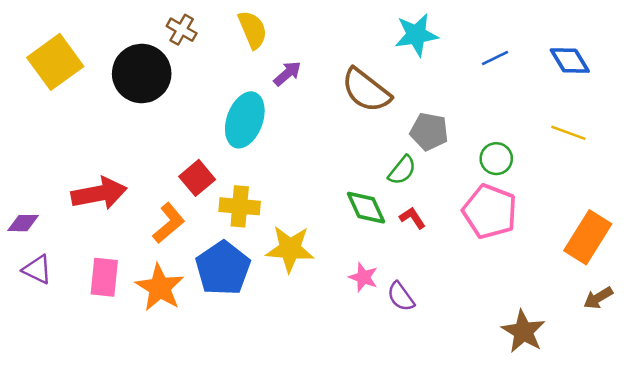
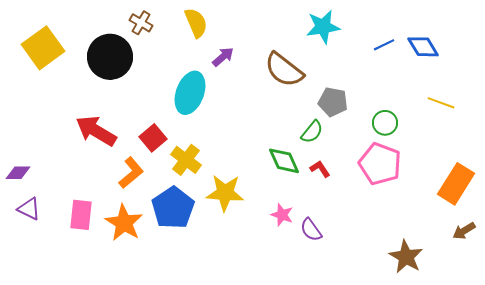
blue diamond: (570, 61) -> (423, 47), moved
red arrow: (99, 193) -> (96, 131), moved, turned -138
yellow cross: (240, 206) -> (186, 160), turned 32

